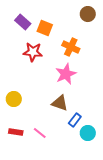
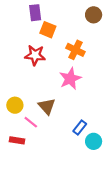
purple rectangle: (23, 22) -> (35, 13), moved, turned 42
brown triangle: (60, 103) -> (47, 106), moved, turned 30
pink line: (40, 133) -> (31, 122), moved

